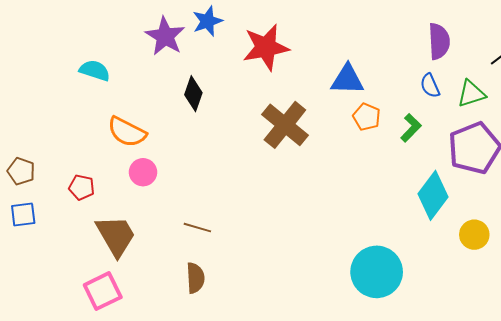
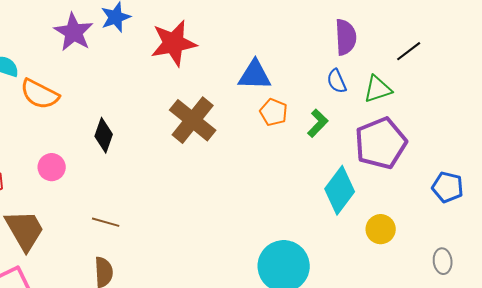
black diamond: (193, 94) -> (104, 135), moved
orange semicircle: (127, 132) -> (40, 94), moved

